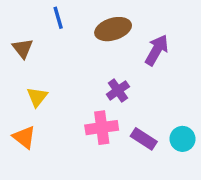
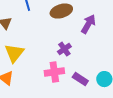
yellow triangle: (37, 97) -> (14, 53), size x1.5

